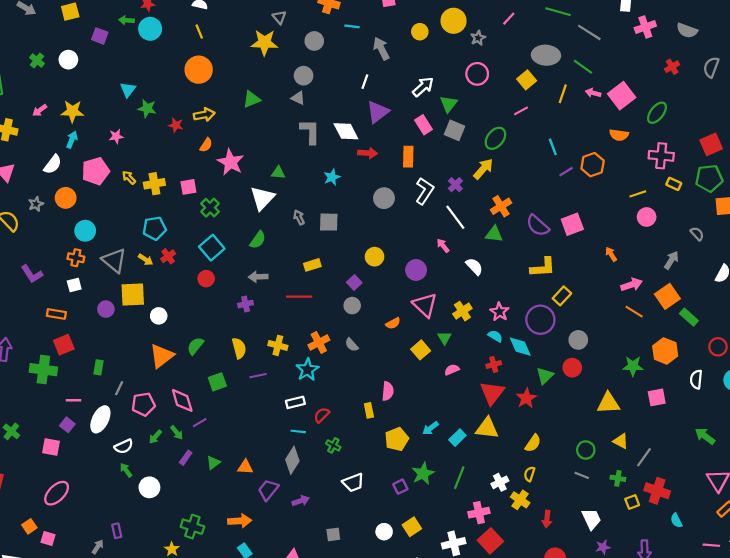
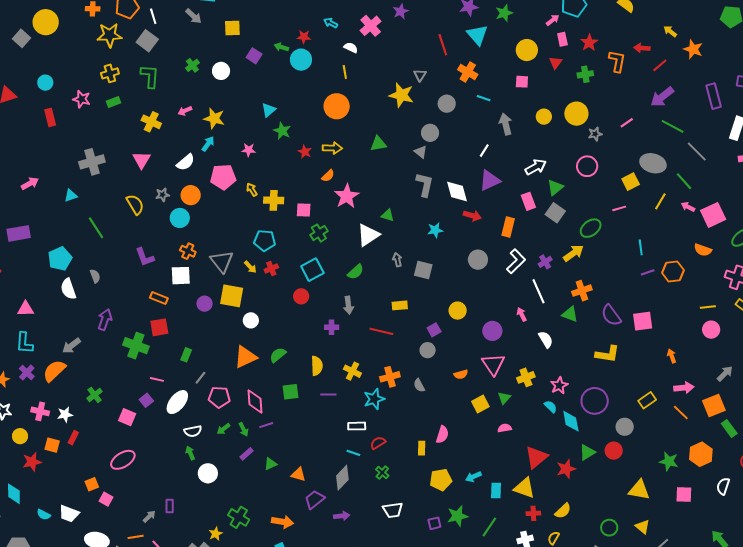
cyan circle: (85, 231) -> (180, 218), moved
gray arrow: (258, 277) -> (348, 305), turned -108
white square: (74, 285) -> (181, 276), size x1.5
yellow rectangle: (562, 296) -> (647, 400), moved
red cross: (494, 364) -> (533, 513), moved
cyan rectangle: (457, 438) -> (496, 491), turned -56

